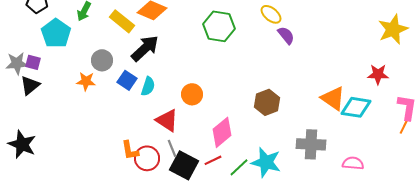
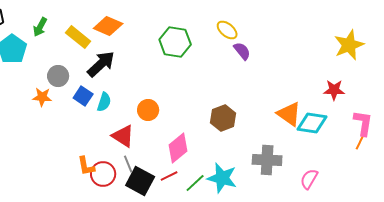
pink semicircle: (353, 163) -> (309, 179), turned -65

